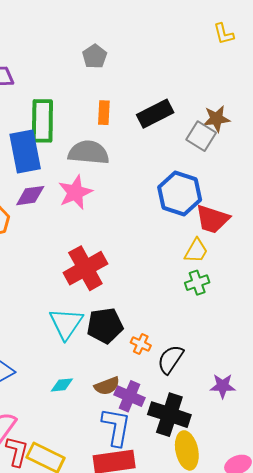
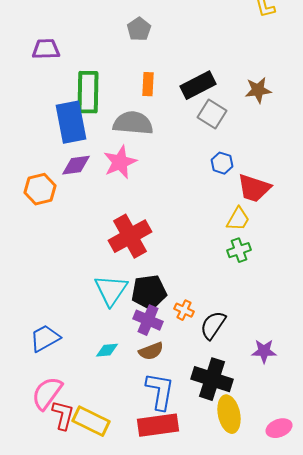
gray square: (201, 136) -> (212, 114), moved
blue hexagon: (180, 193) -> (222, 163), size x0.5
purple cross: (129, 396) -> (148, 320), moved

